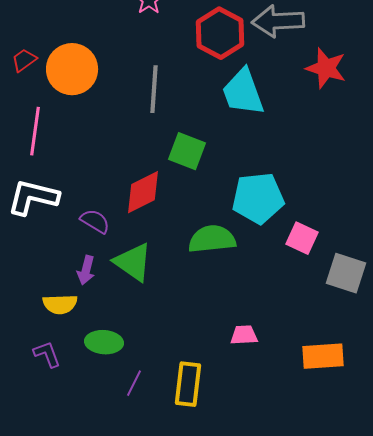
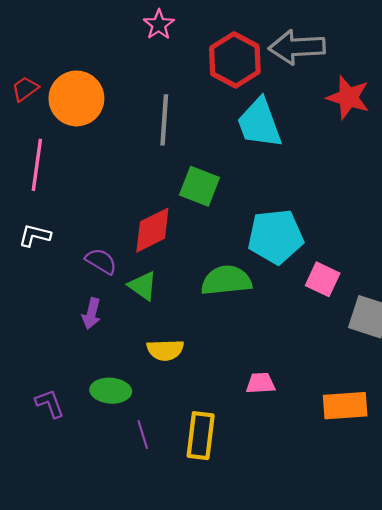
white L-shape: (33, 197) -> (35, 235), size x0.6
green triangle: (133, 262) -> (143, 286), moved, size x0.7
yellow semicircle: (60, 304) -> (165, 350), moved
purple line: (134, 383) -> (143, 435), turned -44

